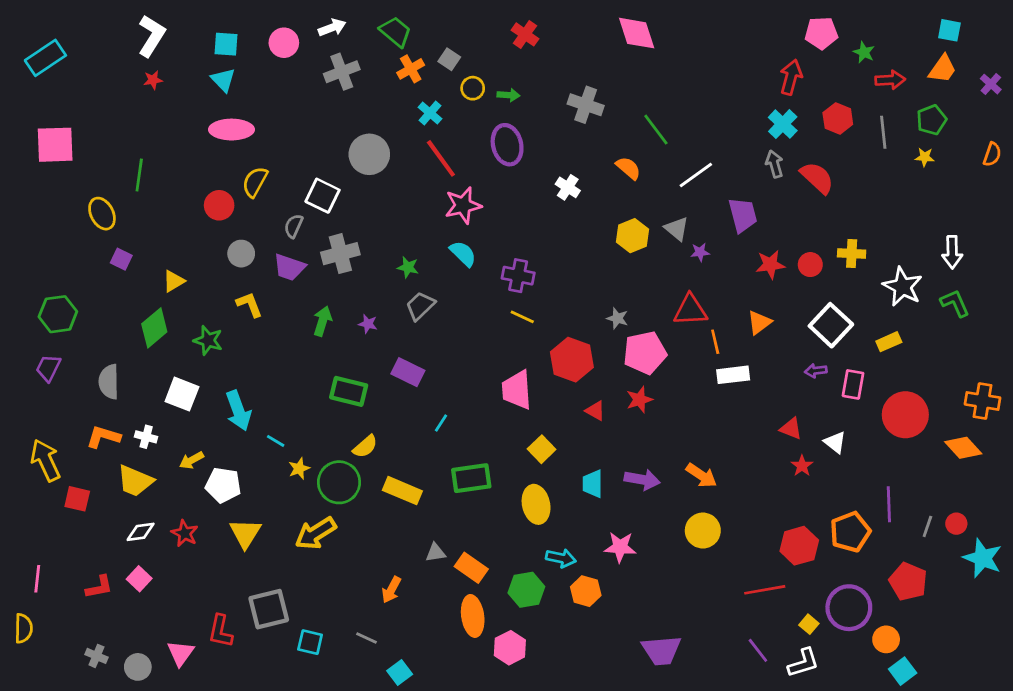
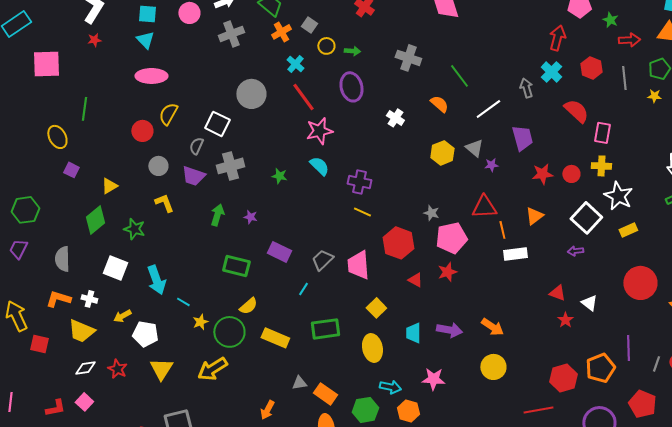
pink square: (55, 145) -> (46, 64), moved
gray arrow: (774, 164) -> (526, 88), moved
white star: (903, 287) -> (618, 196), moved
gray trapezoid: (420, 306) -> (322, 260), moved
pink rectangle: (853, 384) -> (602, 133), moved

